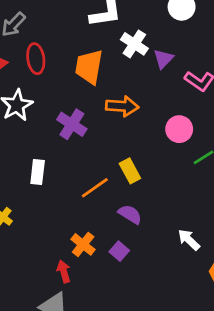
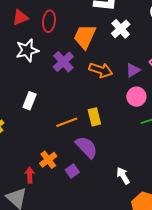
purple triangle: (163, 59) -> (133, 70), moved
purple cross: (72, 124) -> (63, 62), moved
purple semicircle: (130, 214) -> (87, 147), size x1.4

